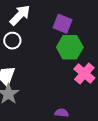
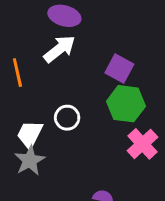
white circle: (12, 41) -> (67, 118), moved

